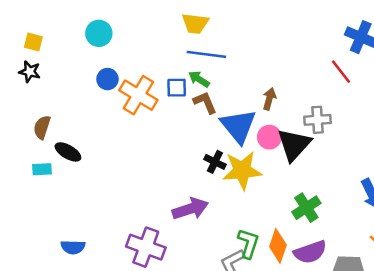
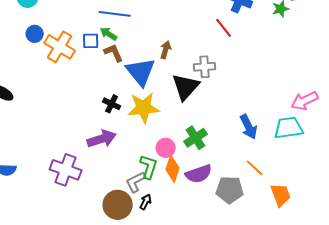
pink circle: (269, 137) -> (166, 148), moved
black cross: (215, 162) -> (112, 104), moved

